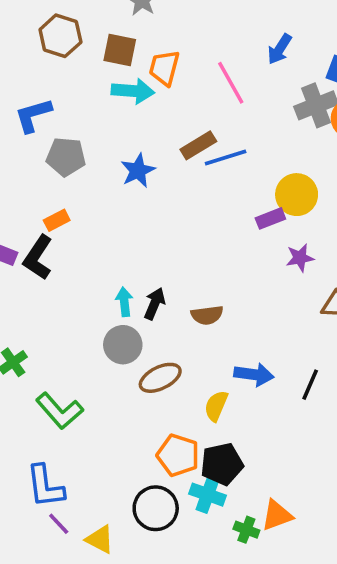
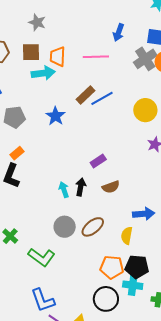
pink line: (231, 83) -> (96, 57), turned -50
purple rectangle: (270, 218) -> (98, 161), moved
gray circle: (123, 345) -> (65, 227), moved
black pentagon: (222, 464) -> (137, 267), turned 30

